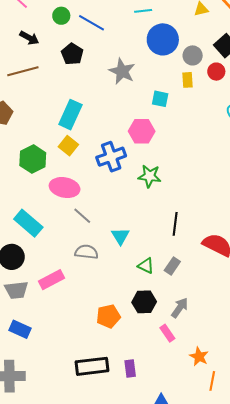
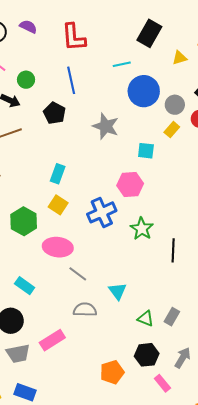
green circle: (61, 16) -> (26, 80), moved
blue line: (92, 23) -> (71, 80), turned 52
yellow rectangle: (188, 80) -> (172, 130), turned 49
cyan rectangle: (70, 115) -> (58, 174), size x0.7
green star: (150, 176) -> (142, 229), turned 30
cyan rectangle: (28, 223) -> (25, 286), size x0.7
black line: (175, 224) -> (173, 250), moved
pink rectangle: (167, 333) -> (162, 383), moved

